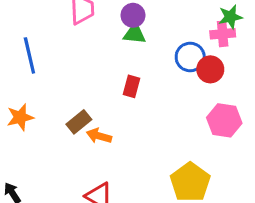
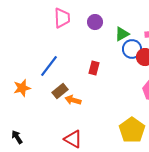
green triangle: (135, 34) -> (122, 34), moved, turned -35
blue line: (29, 55) -> (49, 66), moved, turned 50

